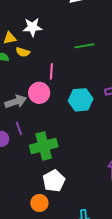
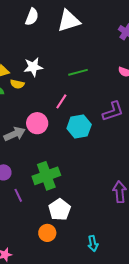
white star: (32, 27) -> (33, 67), moved
pink line: (51, 71) -> (61, 101), moved, turned 35
purple line: (19, 128) -> (18, 195), moved

